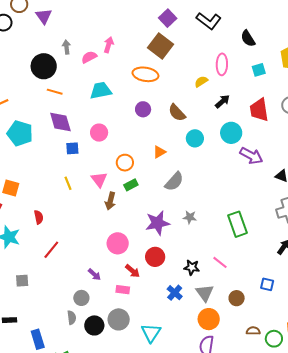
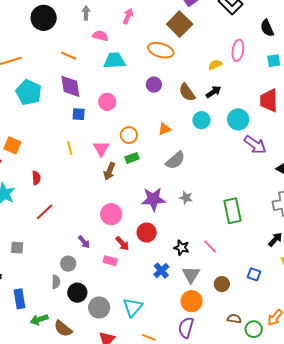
pink semicircle: (89, 57) -> (100, 36), moved, turned 35
black circle: (44, 66) -> (44, 18), moved
black arrow: (222, 101) -> (213, 92), moved
gray square: (22, 281) -> (17, 248), moved
gray circle: (119, 319) -> (99, 308), moved

